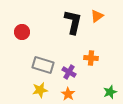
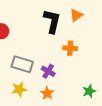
orange cross: (91, 58) -> (70, 48), moved

